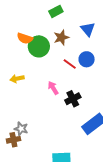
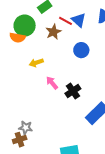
green circle: (39, 46) -> (25, 26), moved
red line: (70, 64) -> (66, 21), moved
yellow arrow: (17, 79) -> (36, 63), moved

